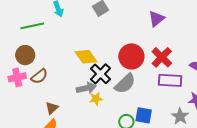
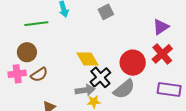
red cross: (162, 57) -> (162, 54), moved

